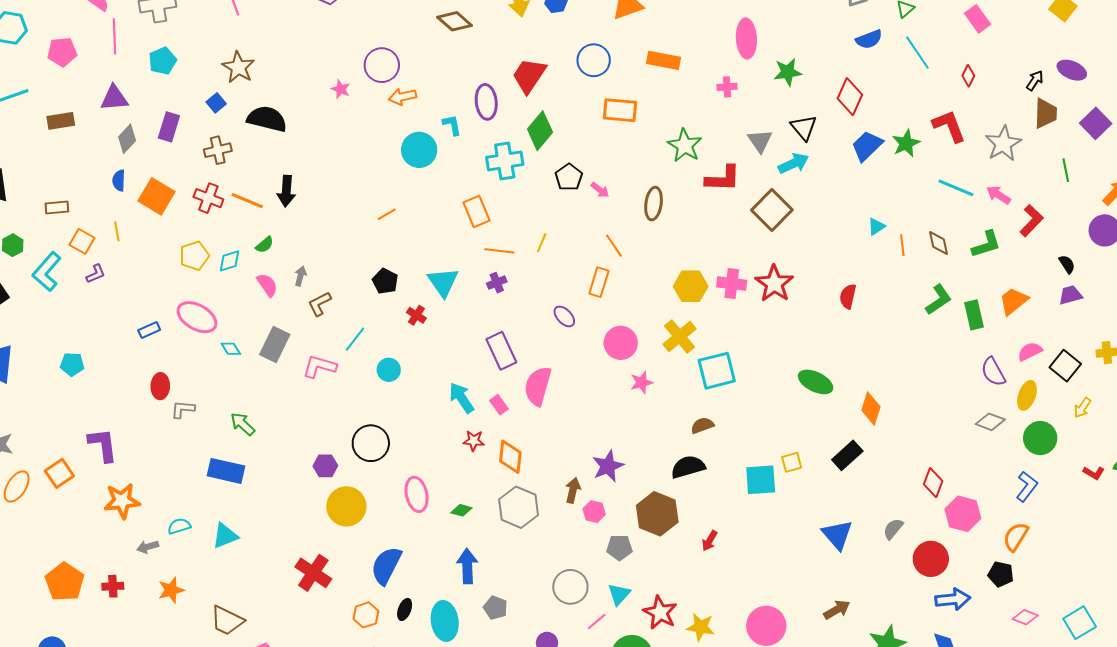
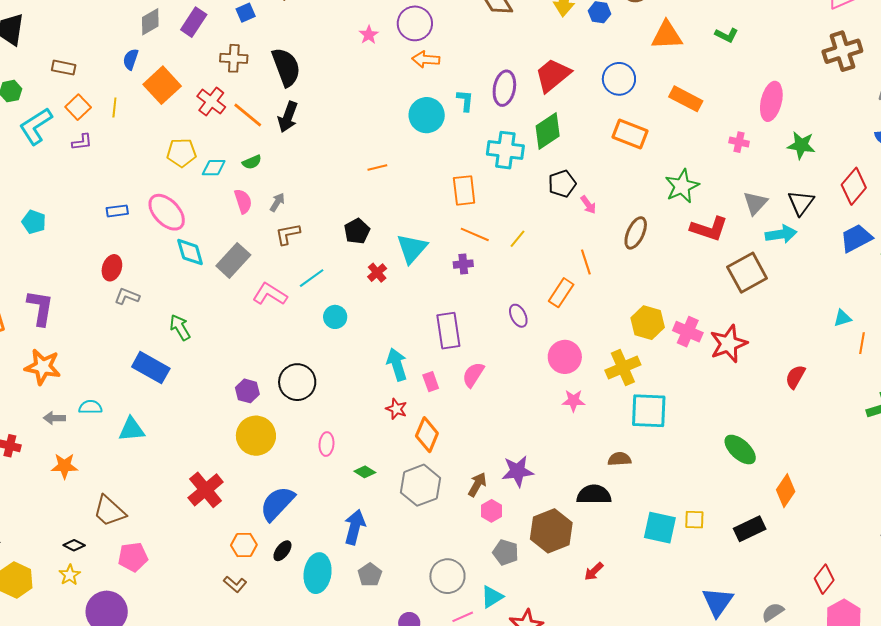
black semicircle: (267, 119) -> (286, 67), moved, turned 39
cyan diamond: (231, 349) -> (190, 252), size x1.5
pink semicircle: (538, 386) -> (473, 375), size x0.7
pink ellipse: (417, 494) -> (326, 444), size x0.7

